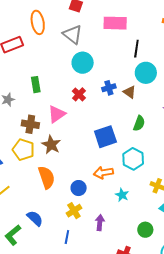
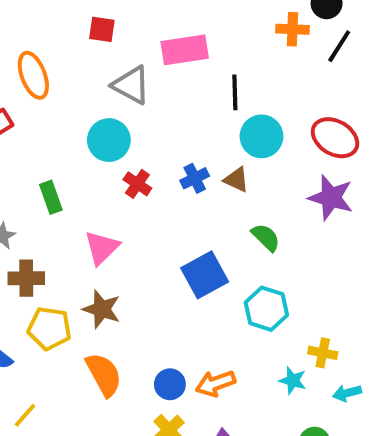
gray triangle: (73, 34) -> (131, 85), moved
cyan circle: (83, 63) -> (109, 140), moved
red cross: (79, 94) -> (137, 184), moved
green semicircle: (139, 123) -> (266, 237), turned -56
brown cross: (30, 124) -> (26, 278), moved
orange arrow: (103, 173) -> (215, 383), moved
cyan star: (122, 195) -> (293, 381), moved

